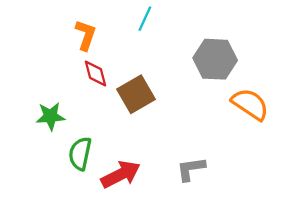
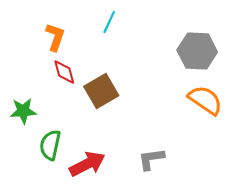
gray hexagon: (215, 59) -> (197, 51), moved

